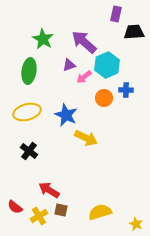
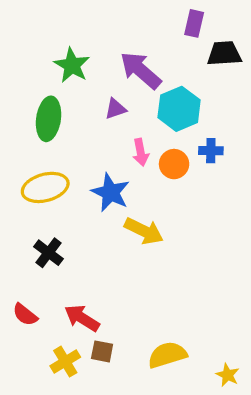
pink arrow: (84, 77) -> (141, 152), moved, turned -63
red semicircle: (15, 207) -> (25, 315), moved

